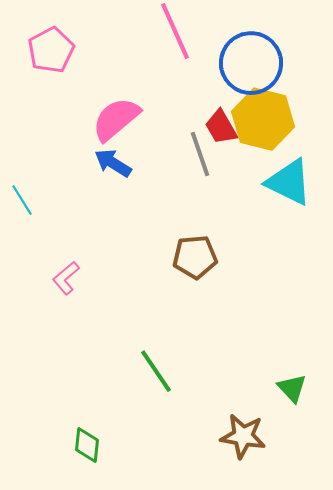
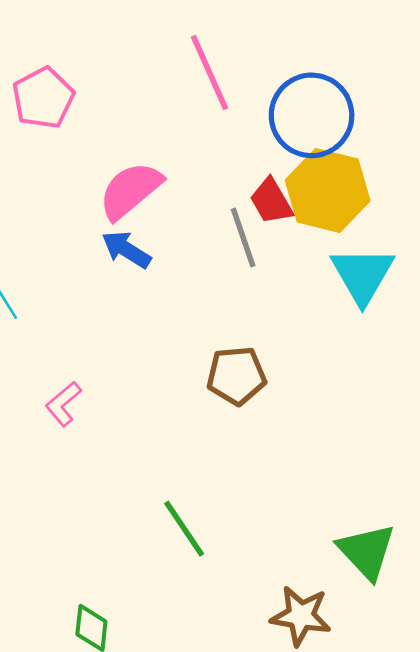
cyan triangle: (289, 182) -> (362, 275), turned 34
green triangle: (292, 388) -> (367, 551), size x1.5

